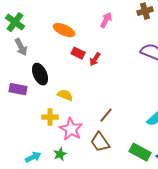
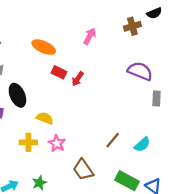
brown line: (106, 115) -> (113, 140), moved
pink star: (71, 129) -> (57, 143), moved, size x0.7

